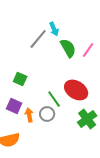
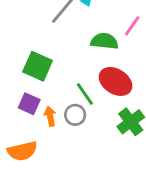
green semicircle: (68, 48) -> (104, 41), moved, turned -54
green square: (20, 79) -> (38, 66), size x1.5

